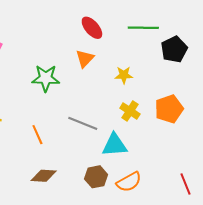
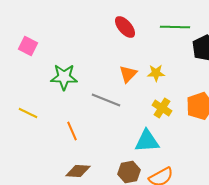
orange triangle: (85, 59) -> (128, 74), moved
green star: (46, 78) -> (64, 77), moved
gray line: (83, 123) -> (106, 100), moved

